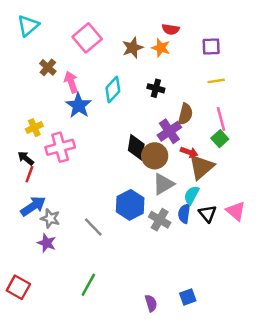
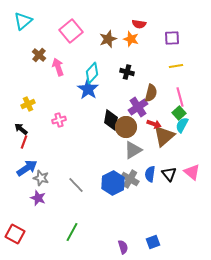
blue star: (79, 105) -> (88, 89), moved
pink cross: (60, 147) -> (59, 120), moved, size x0.6
cyan semicircle: (192, 195) -> (182, 125), moved
blue hexagon: (130, 205) -> (113, 183), moved

